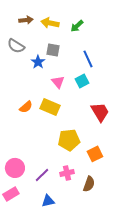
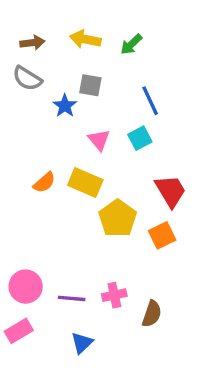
brown arrow: (26, 20) -> (32, 43), moved
yellow pentagon: (69, 140) -> (118, 218), moved, turned -30
orange square: (95, 154) -> (162, 235), moved
purple line: (42, 175) -> (72, 298), turned 49
blue triangle: (48, 201) -> (82, 343), turned -32

